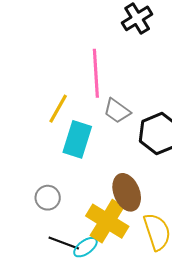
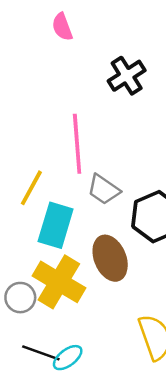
brown ellipse: (127, 192) -> (110, 258), moved
yellow cross: (107, 221) -> (59, 282), moved

